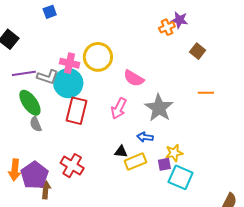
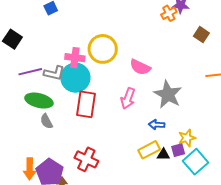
green ellipse: (30, 103) -> (39, 101), turned -36
black triangle: (121, 152) -> (163, 154), moved
cyan square: (181, 177) -> (195, 162), turned 30

